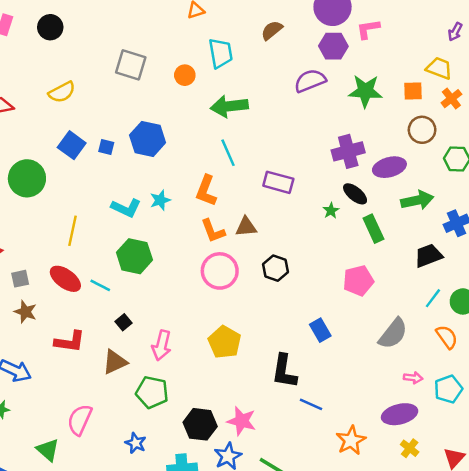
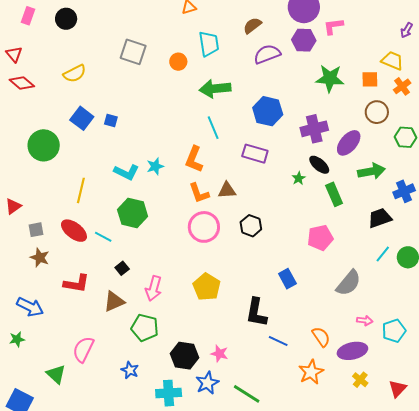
purple semicircle: (310, 81) -> (267, 54), moved
blue hexagon: (148, 139) -> (268, 111), moved
purple ellipse: (389, 167) -> (349, 143), turned -36
orange semicircle: (447, 337) -> (321, 337), moved
pink star: (242, 421) -> (219, 354), size x0.7

